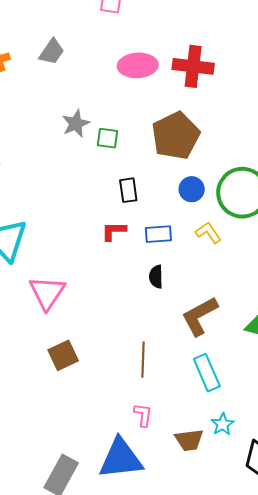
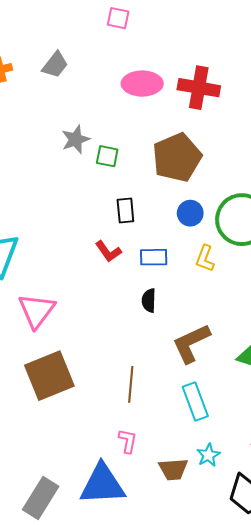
red L-shape: (114, 231) -> (108, 251), turned -128
yellow L-shape: (208, 233) -> (205, 258), turned -128
brown square: (63, 355) -> (49, 376), size x1.6

